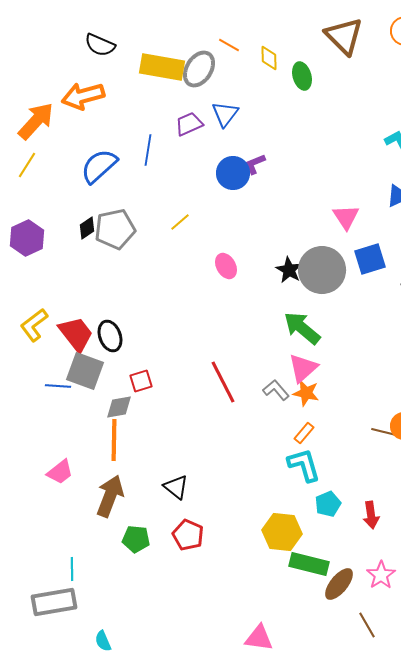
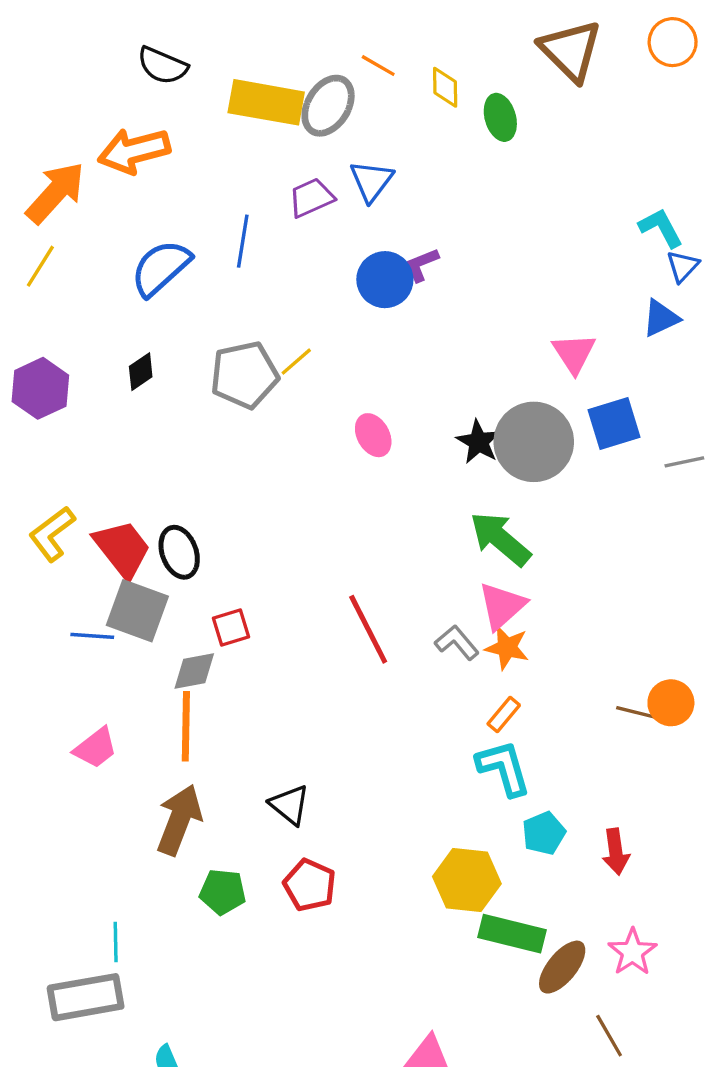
gray pentagon: (115, 229) -> (244, 375), moved
pink trapezoid: (60, 472) -> (96, 748), moved

